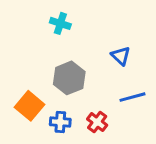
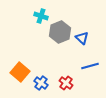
gray hexagon: (69, 78) -> (60, 32), moved
blue cross: (60, 122) -> (41, 83), turned 32

